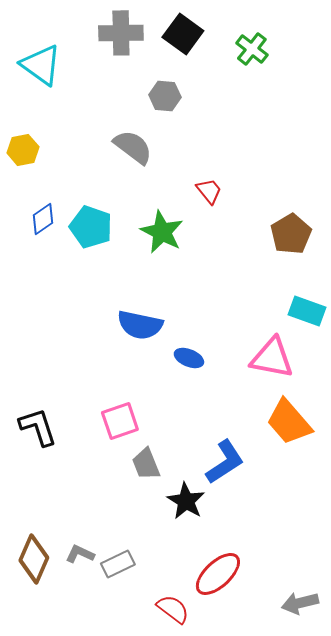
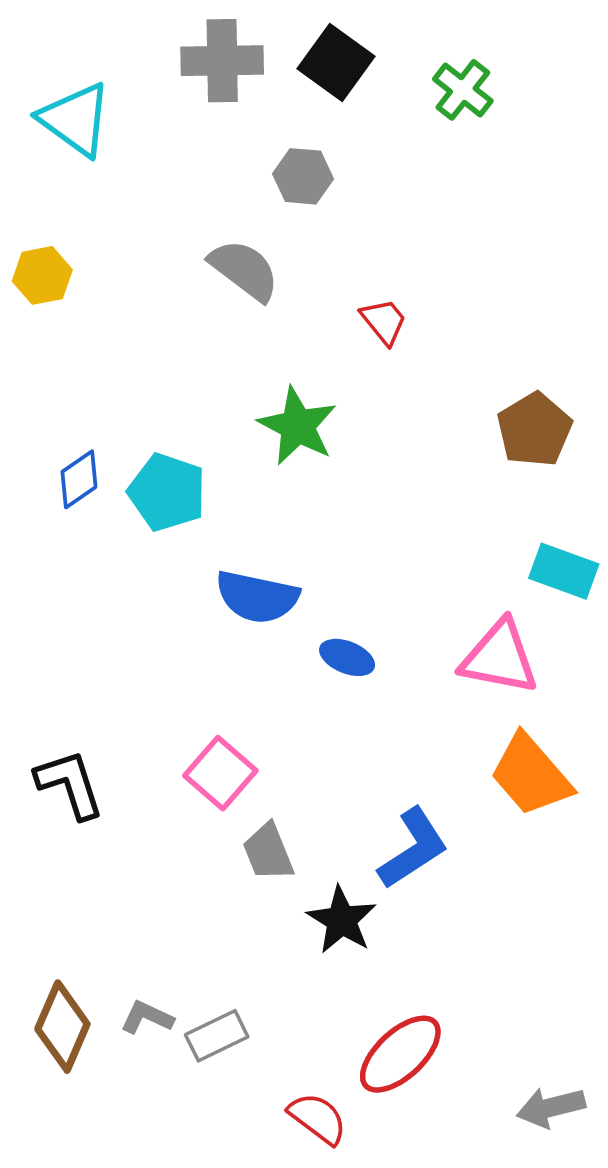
red trapezoid: (209, 191) -> (384, 321), moved
blue diamond: (43, 219) -> (79, 479), moved
cyan pentagon: (91, 227) -> (167, 492), moved
pink square: (120, 421) -> (220, 773), turned -30

